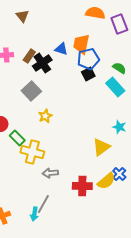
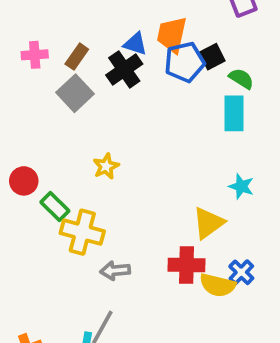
black cross: (42, 63) -> (124, 69), moved
black square: (88, 74) -> (212, 57), moved
cyan rectangle: (115, 87) -> (234, 113), turned 42
gray square: (31, 91) -> (75, 93), moved
yellow semicircle: (106, 181) -> (218, 285), turned 54
red cross: (82, 186) -> (186, 265), moved

